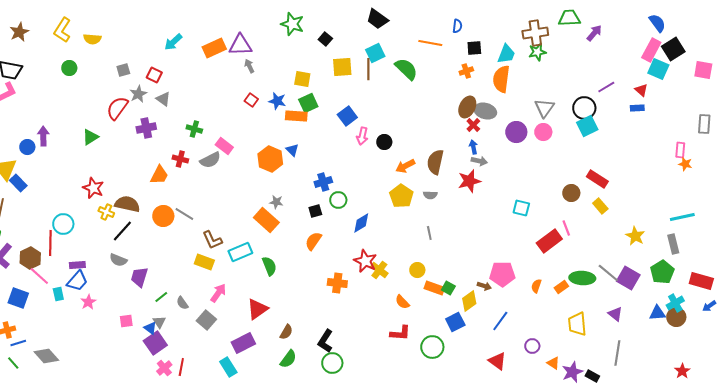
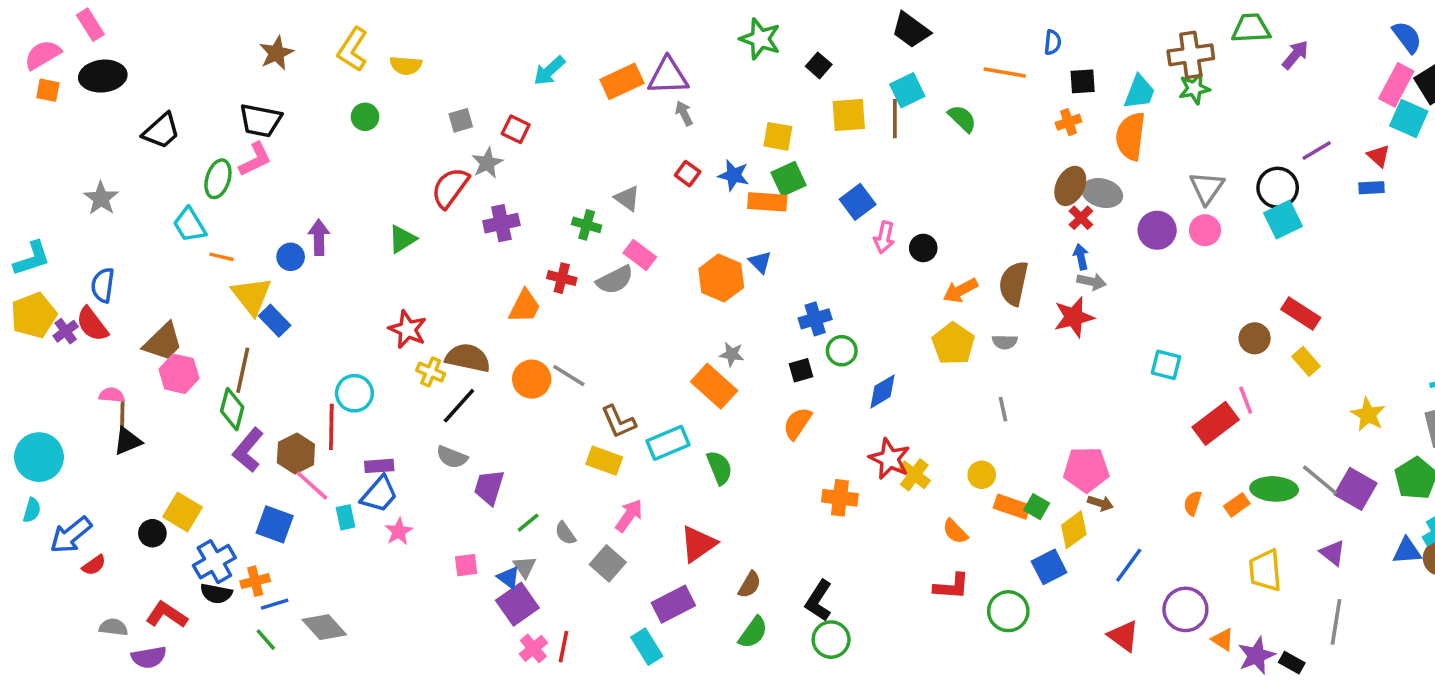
green semicircle: (406, 69) -> (962, 119), size x0.7
gray triangle: (163, 99) -> (627, 198), moved
pink pentagon: (502, 274) -> (1086, 469), moved
purple circle: (532, 346) -> (1185, 609), size x1.6

